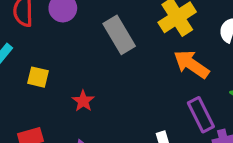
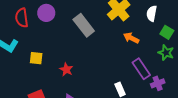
orange arrow: (191, 64) -> (131, 38), size x0.7

